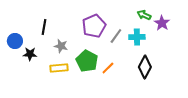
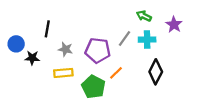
green arrow: (144, 15) -> (144, 16), moved
purple pentagon: (94, 26) -> (98, 50), moved, turned 30
green pentagon: (87, 61) -> (93, 87), moved

